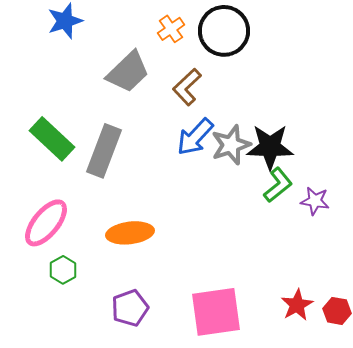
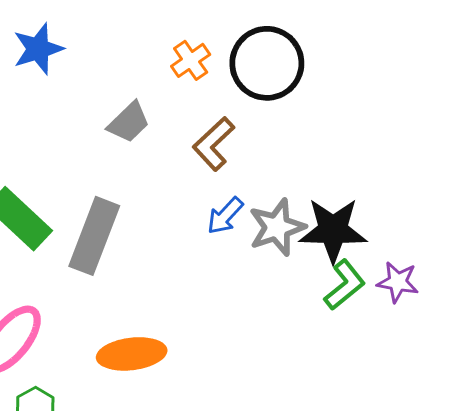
gray trapezoid: (128, 72) -> (129, 122), size x0.7
blue arrow: (195, 137) -> (225, 216), size x0.7
purple star: (315, 201) -> (398, 282), moved

